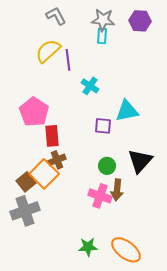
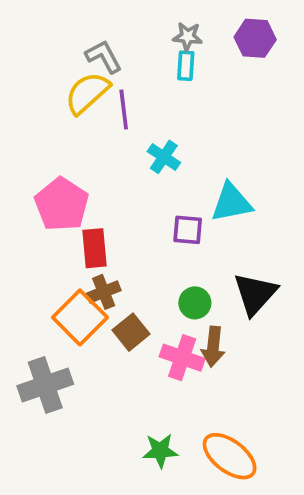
gray L-shape: (56, 16) -> (104, 57), moved
gray star: (103, 20) -> (188, 36), size x0.7
brown square: (26, 182) -> (131, 332), moved

